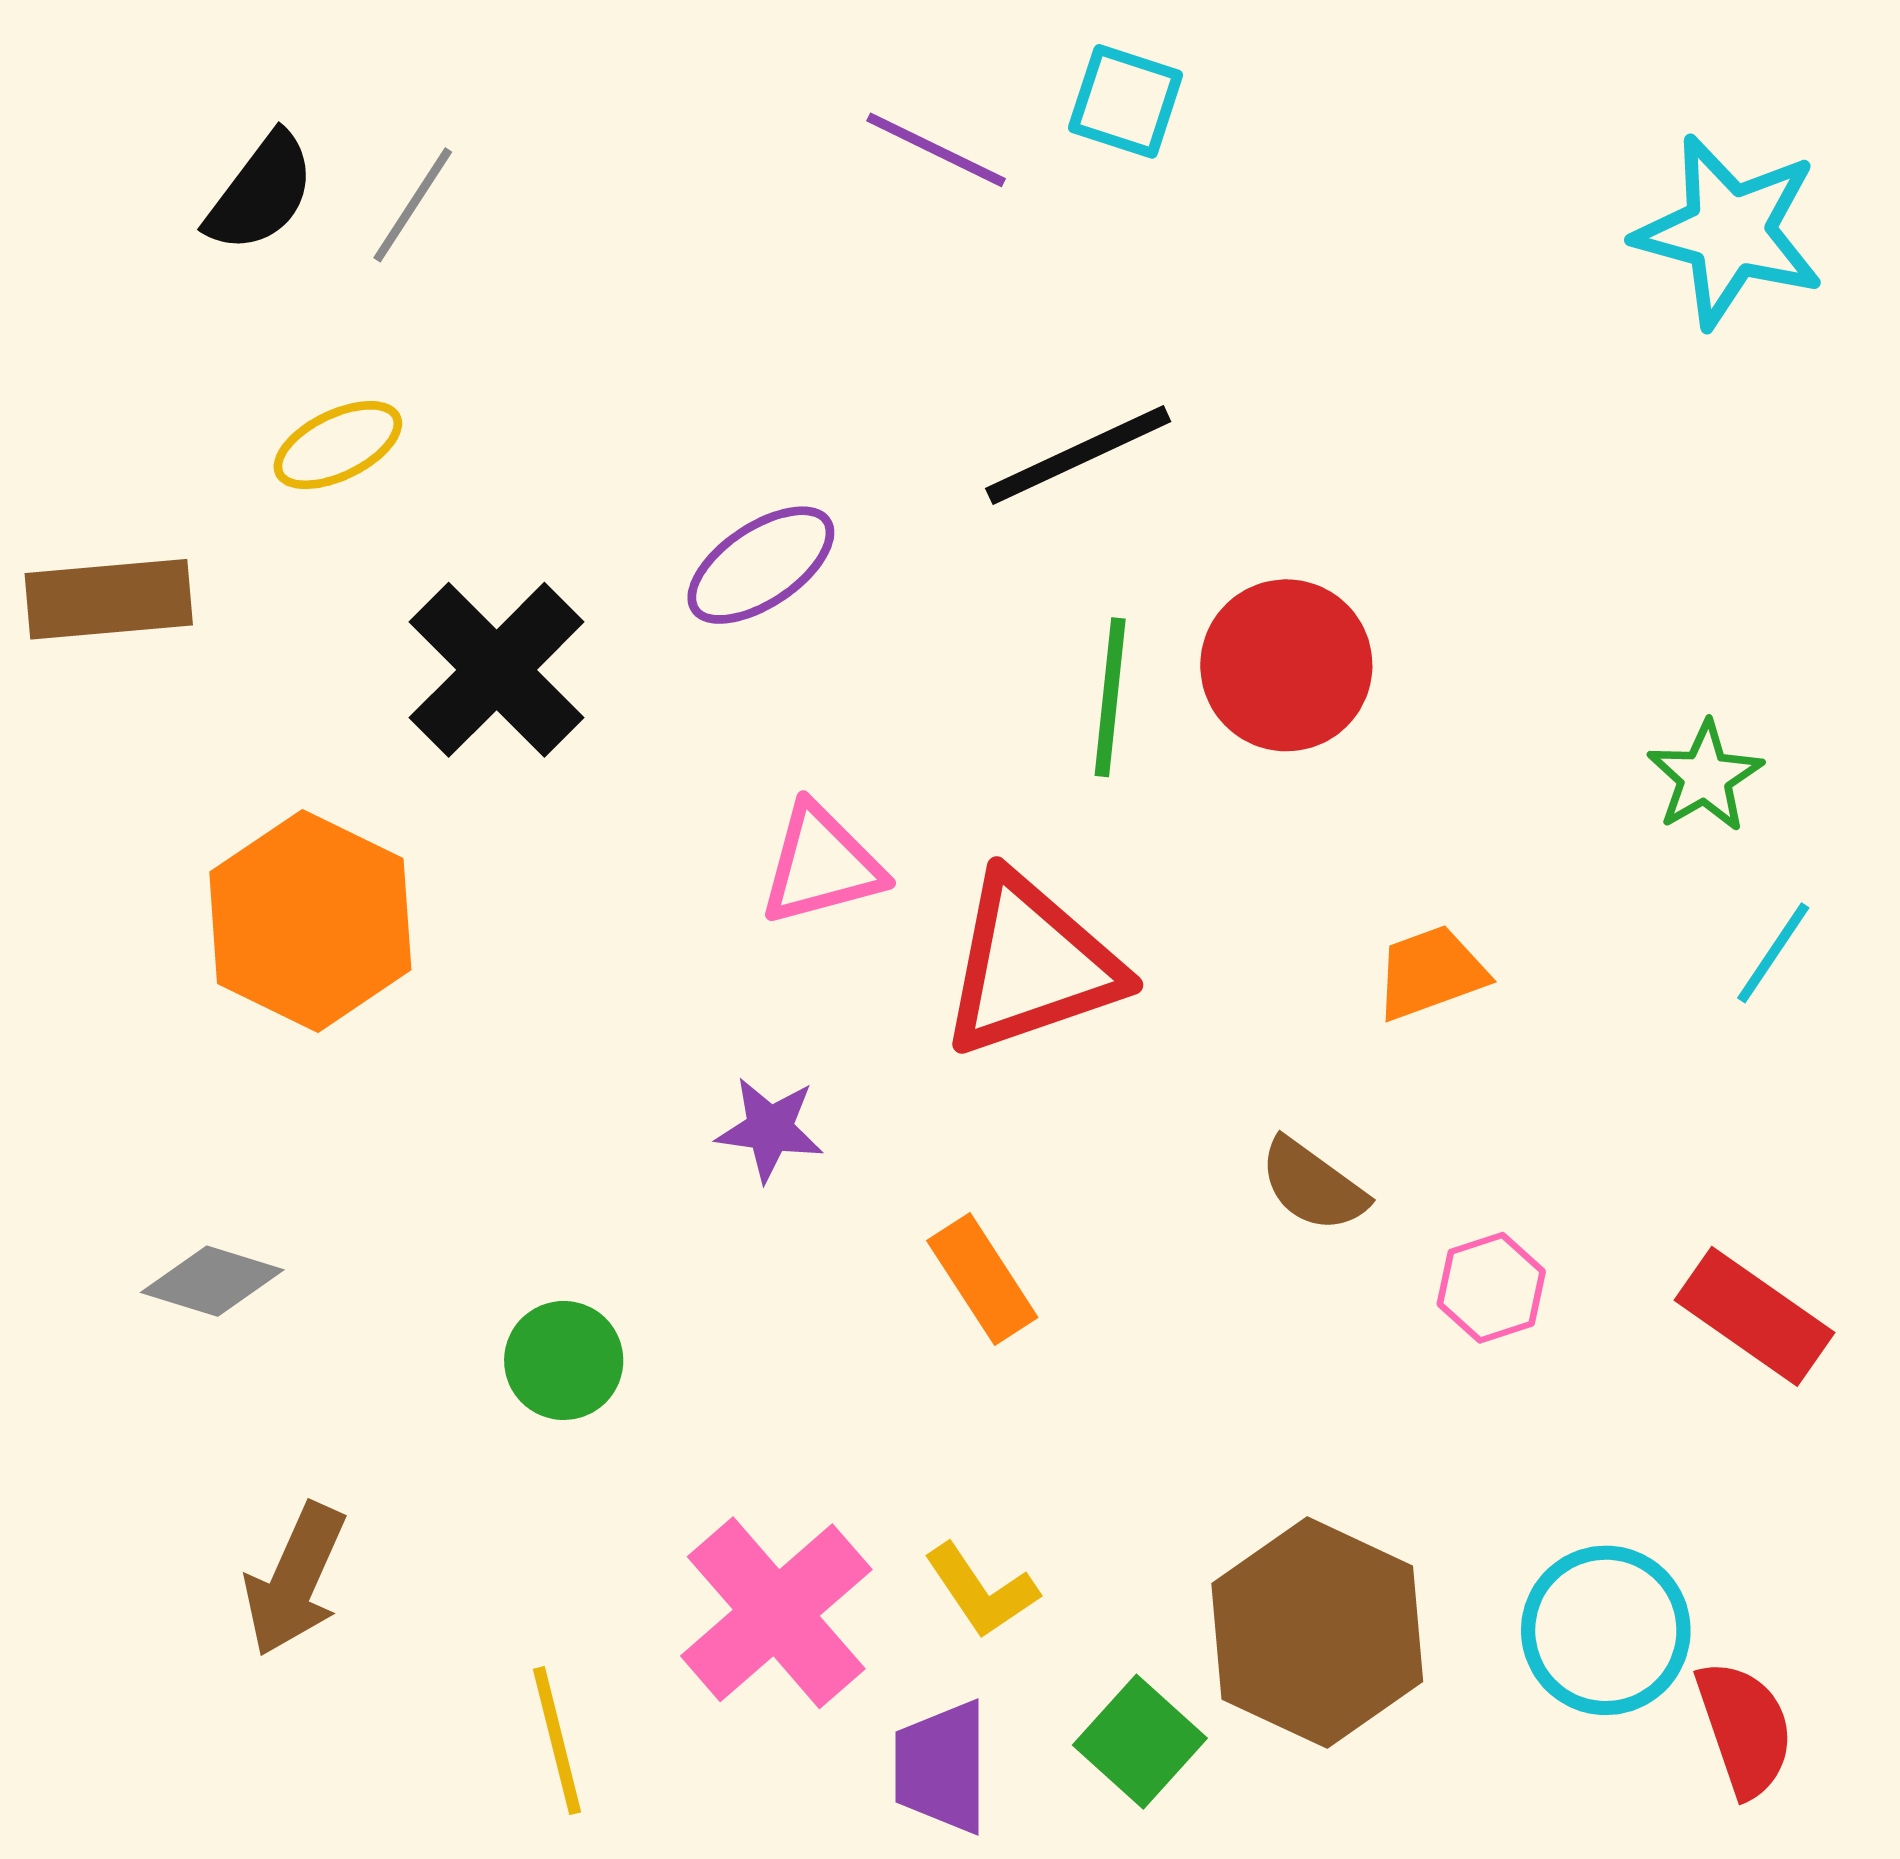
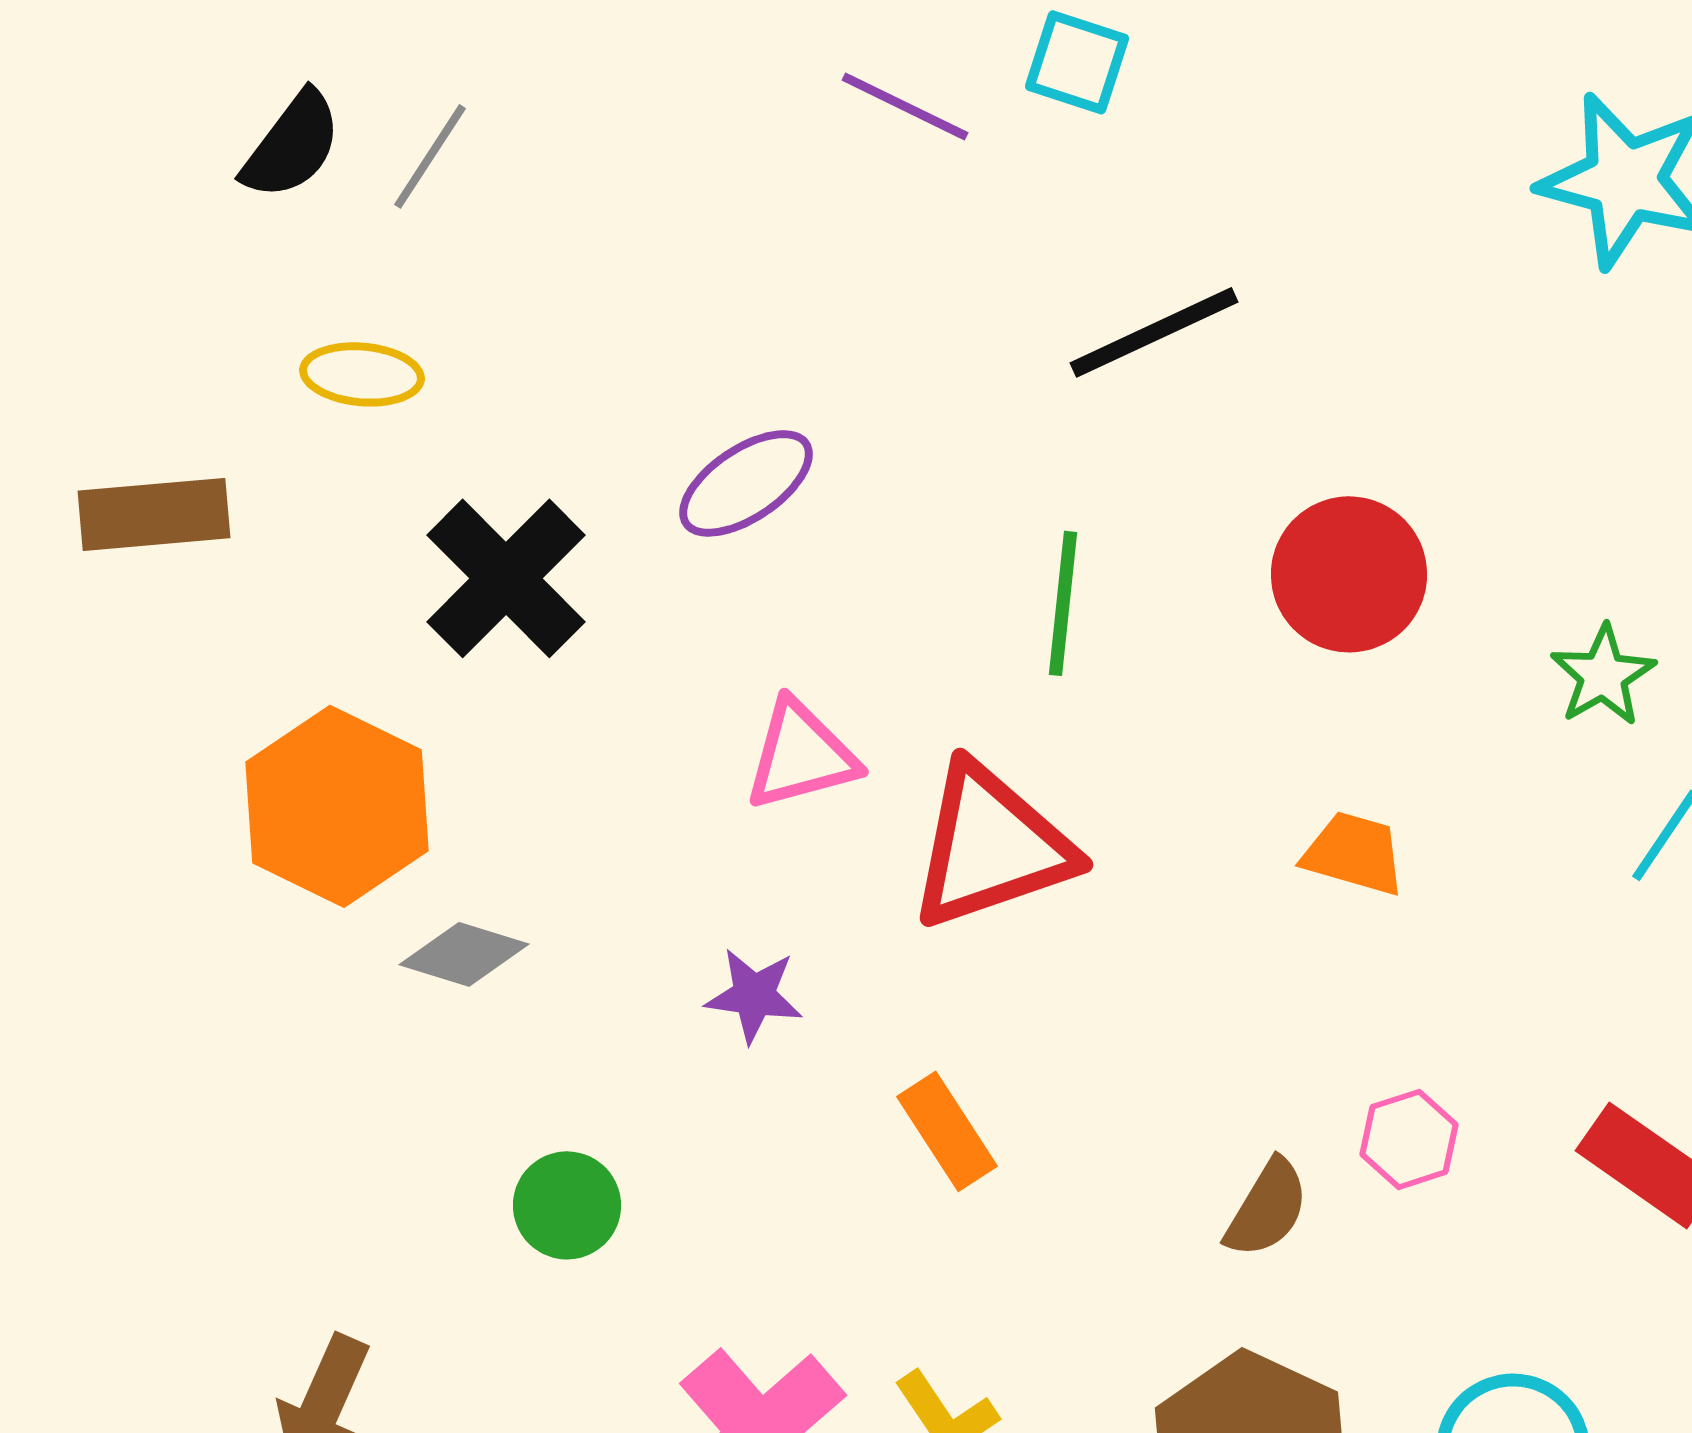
yellow ellipse: (338, 445) -> (362, 374), turned 31
black line: (1078, 455) -> (1154, 332), moved
red circle: (1286, 665) -> (1349, 574), moved
orange trapezoid: (1431, 973) -> (1354, 853), turned 36
brown semicircle: (1313, 1185) -> (1267, 1208), moved, turned -95
gray diamond: (212, 1281) -> (464, 954), moved

